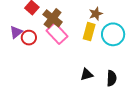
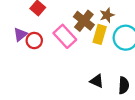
brown cross: (53, 18) -> (84, 21), moved
black triangle: (87, 74) -> (97, 81), turned 40

